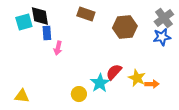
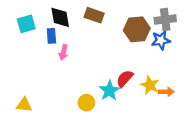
black diamond: (40, 16) -> (60, 17), moved
gray cross: (164, 18) -> (165, 20), moved, turned 30
blue star: (162, 37) -> (161, 40), moved

